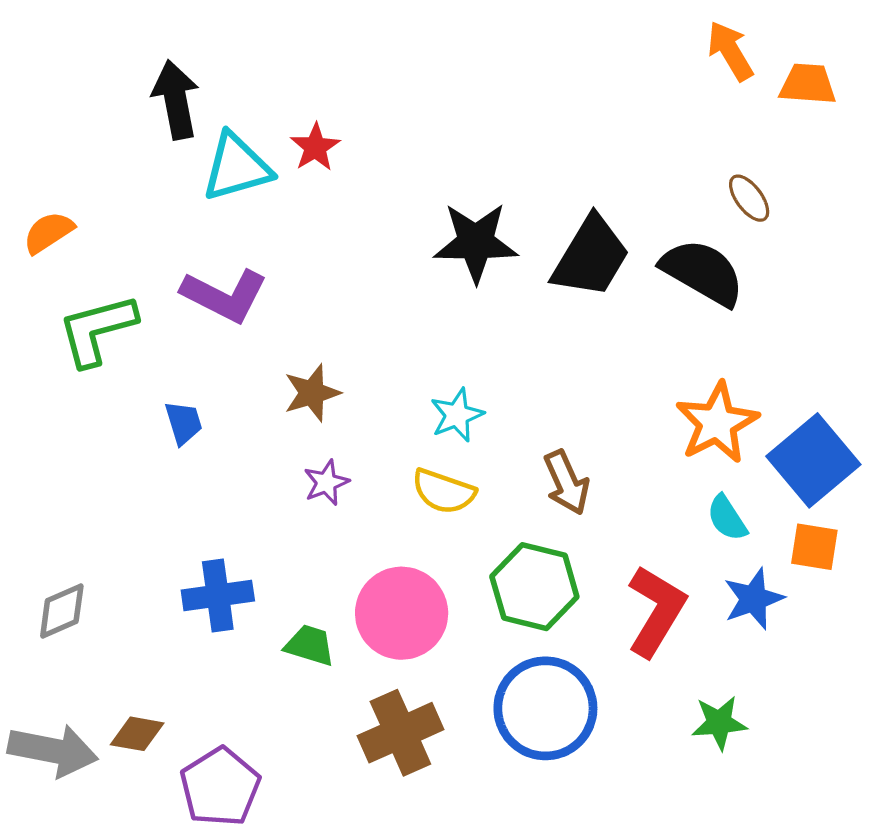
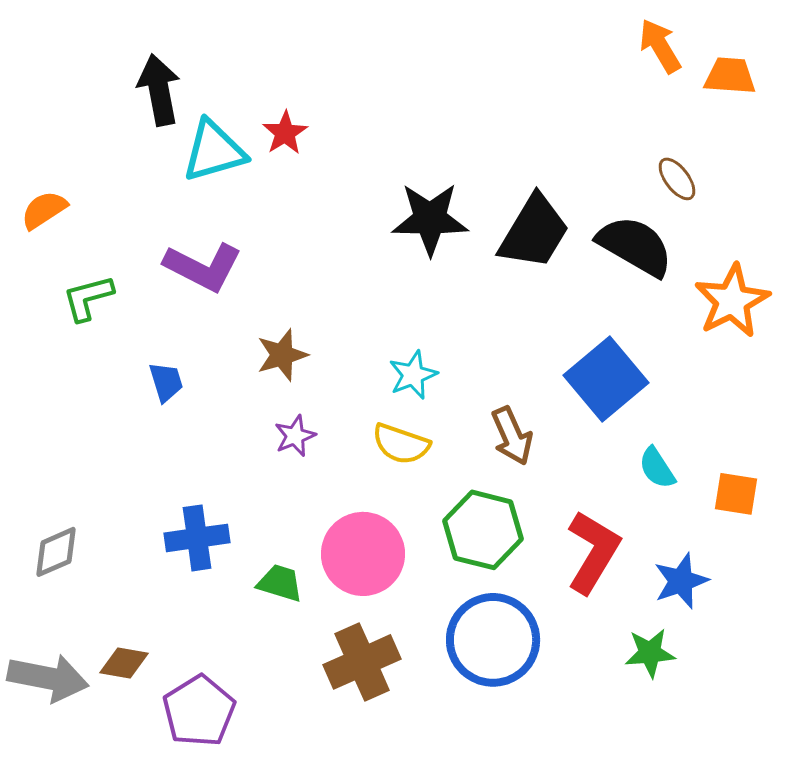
green L-shape: (97, 330) -> (88, 298), size x0.7
orange star: (717, 423) -> (732, 301), moved
blue square: (813, 460) -> (606, 379), moved
blue star: (754, 599) -> (681, 581), moved

